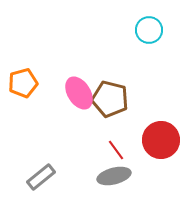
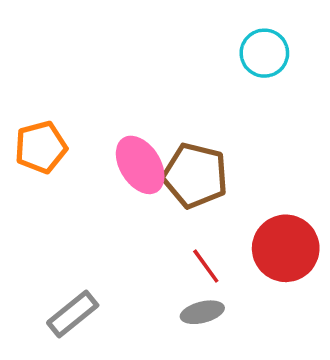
gray ellipse: (114, 176) -> (202, 312), size x0.7

